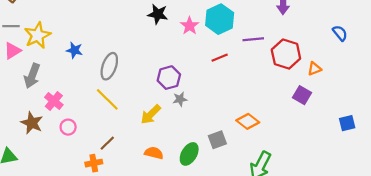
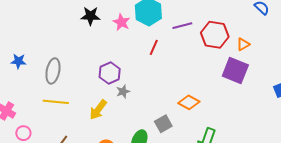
red line: (220, 58) -> (154, 47), turned -35
purple square: (302, 95) -> (235, 70), size x1.5
yellow line: (107, 99) -> (56, 102), turned -30

